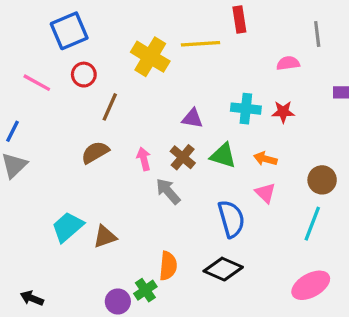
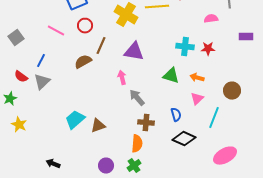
purple triangle: (192, 118) -> (134, 52), moved, size x1.5
brown semicircle: (95, 152) -> (83, 62), moved
brown cross: (183, 157) -> (146, 123), moved, turned -35
pink triangle: (265, 193) -> (197, 99), turned 32
blue semicircle: (231, 219) -> (176, 115), size x0.6
cyan line: (312, 224) -> (214, 118), moved
black diamond: (223, 269) -> (184, 139), moved
green cross: (145, 290) -> (134, 166), moved

